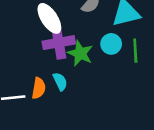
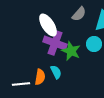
purple cross: (59, 43) -> (55, 43), turned 30

